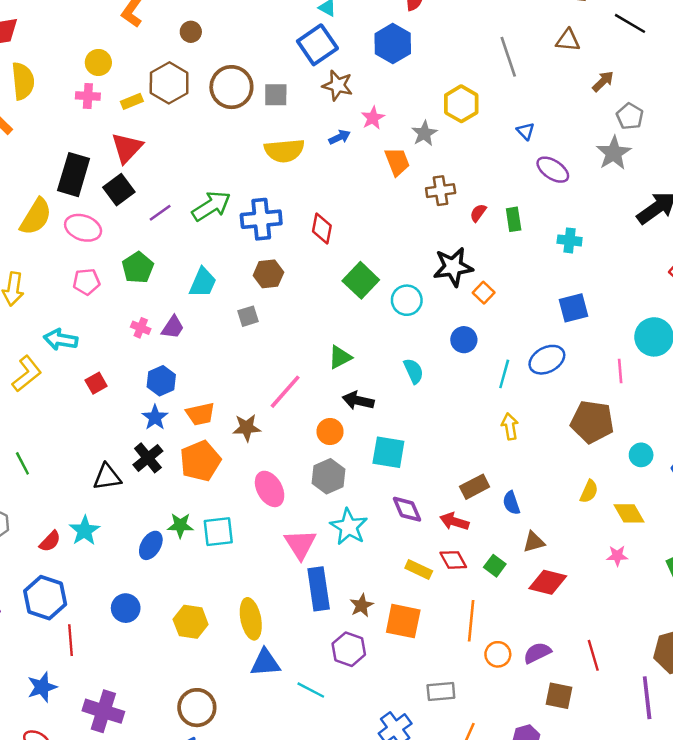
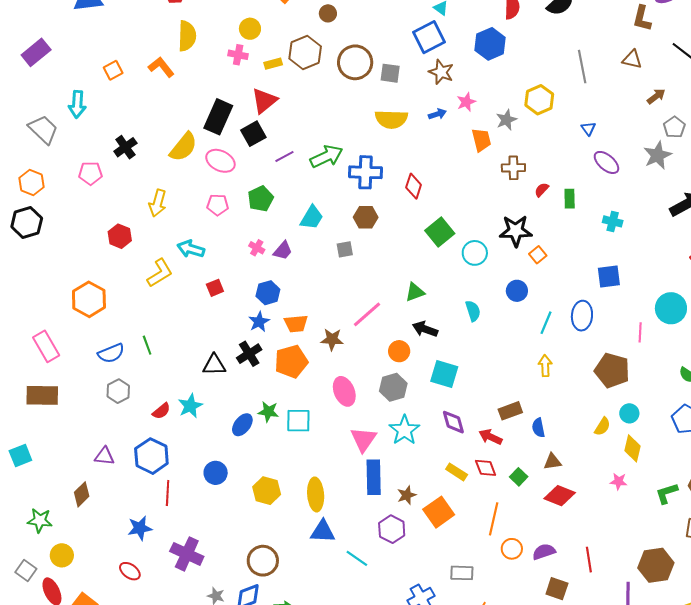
blue ellipse: (547, 360) -> (582, 316), turned -64
cyan circle: (641, 455) -> (629, 413), moved
yellow diamond: (629, 513) -> (632, 448), turned 36
orange square: (403, 621) -> (439, 512), turned 36

